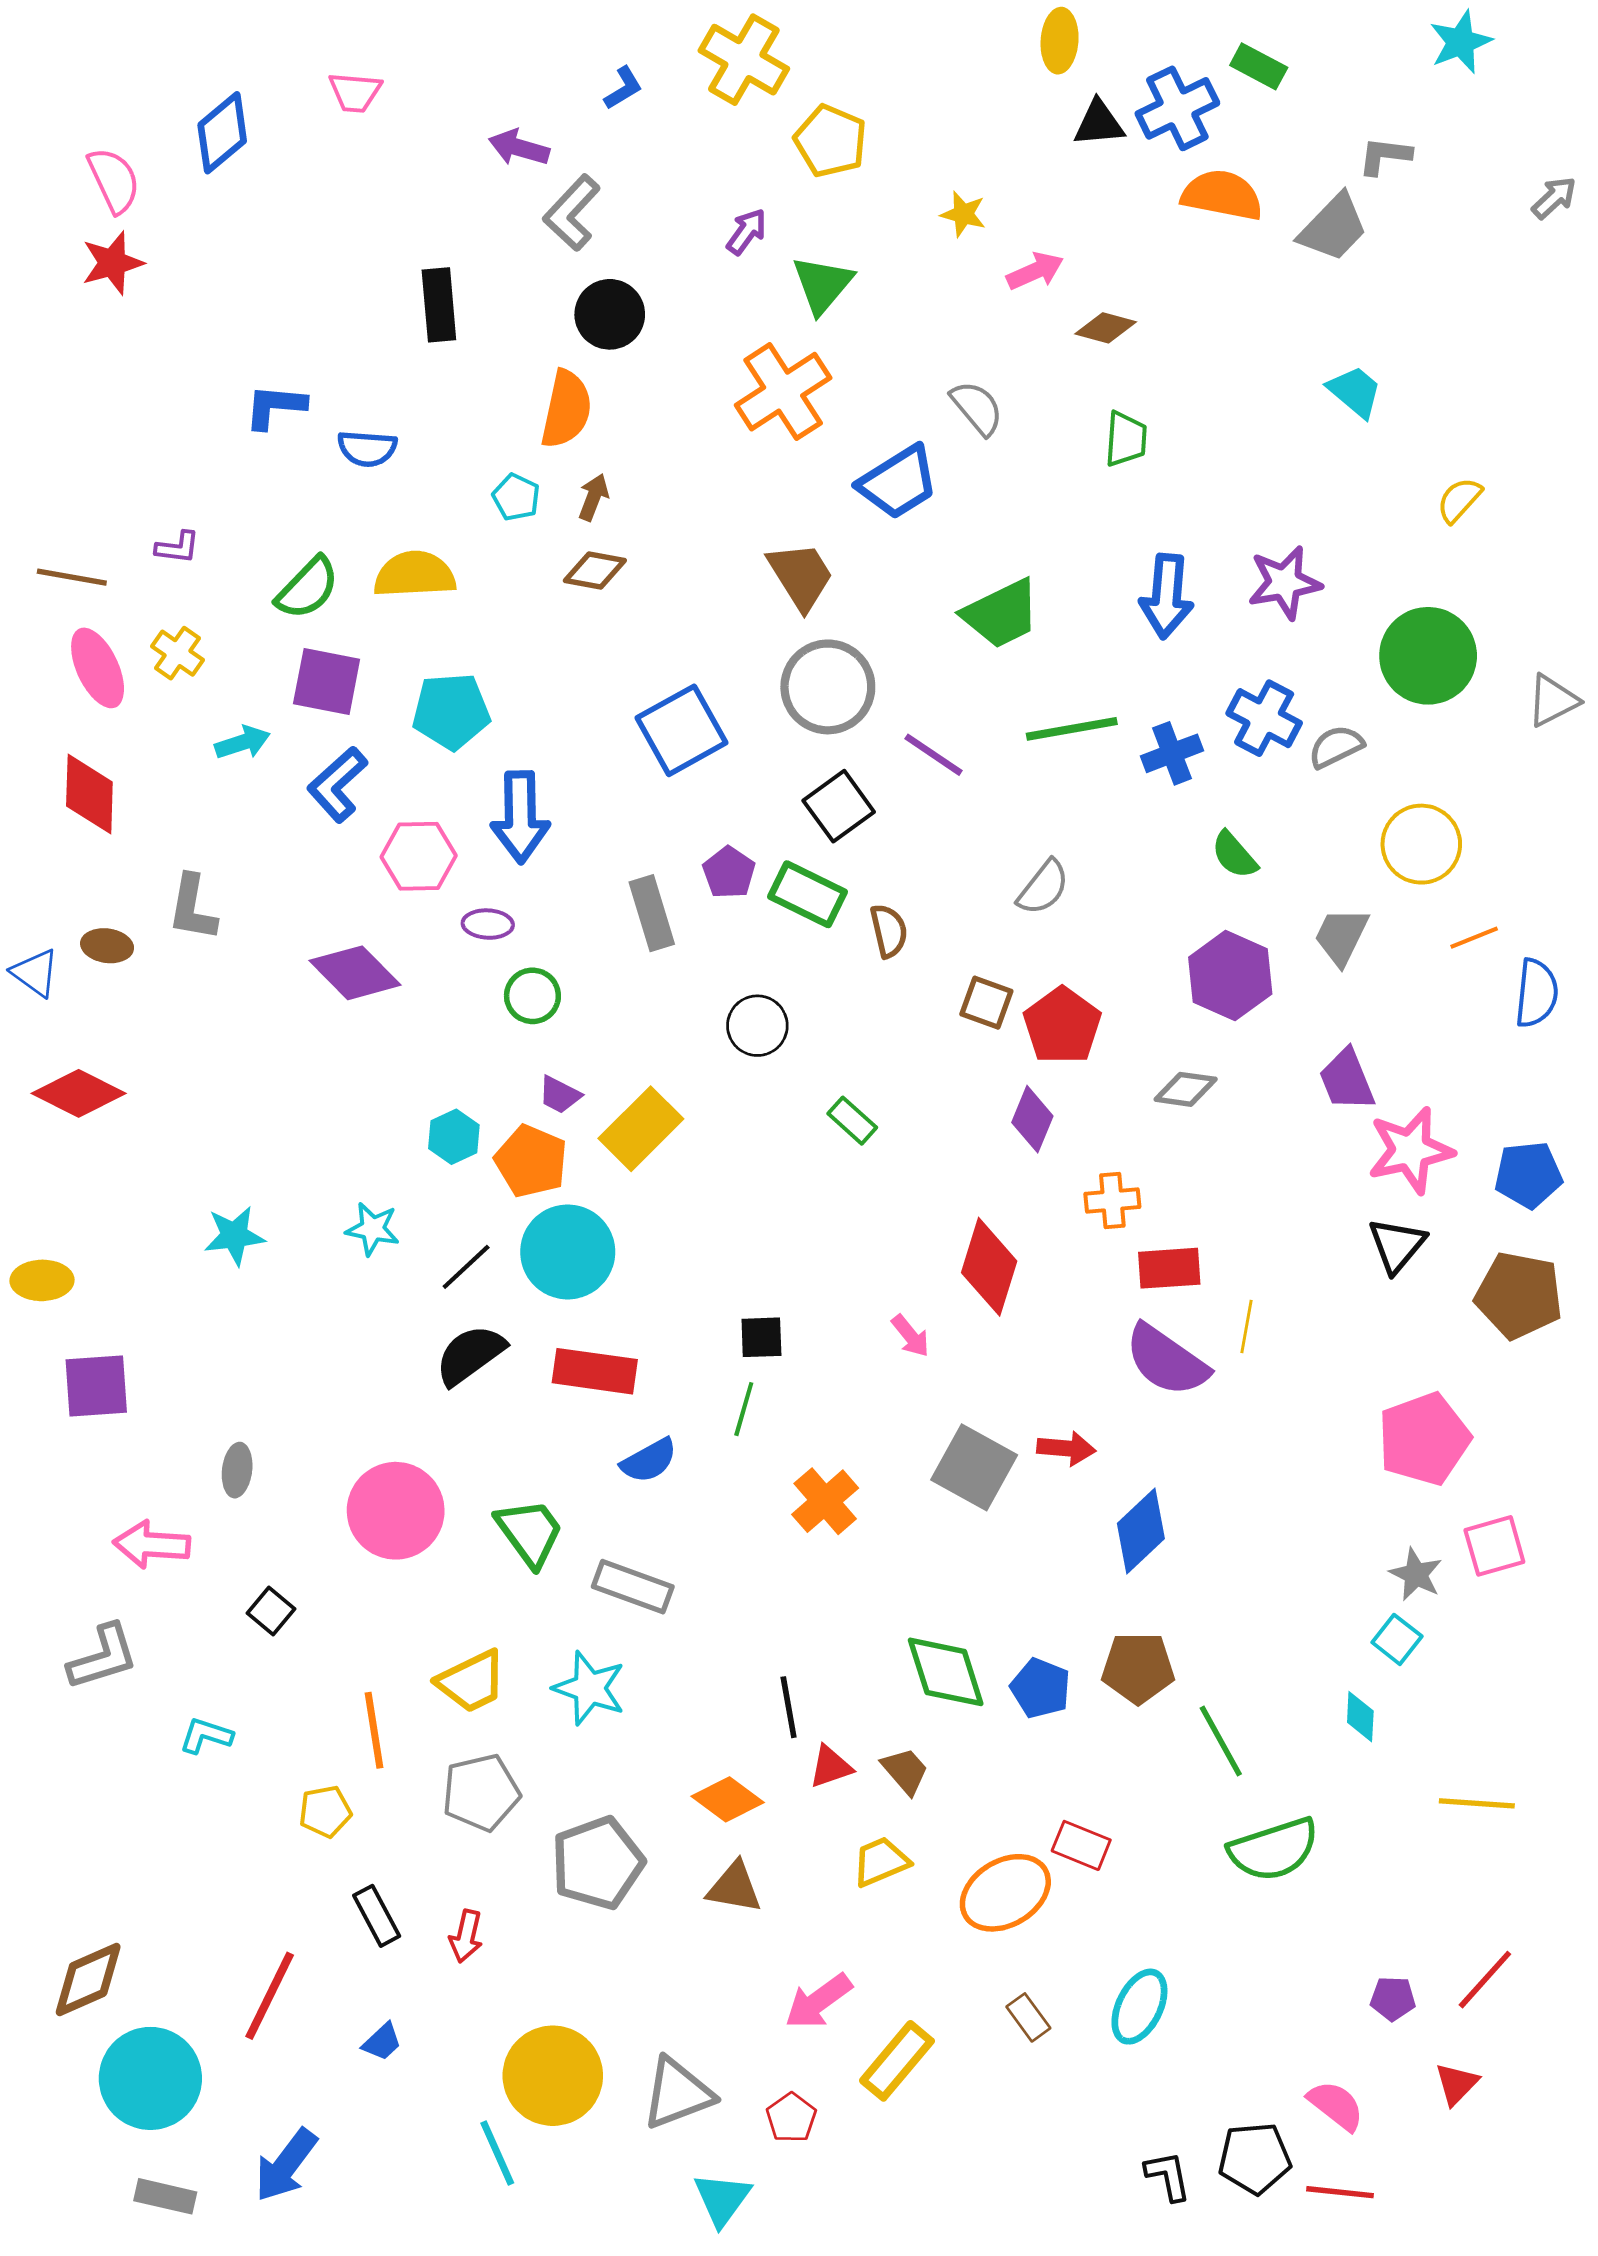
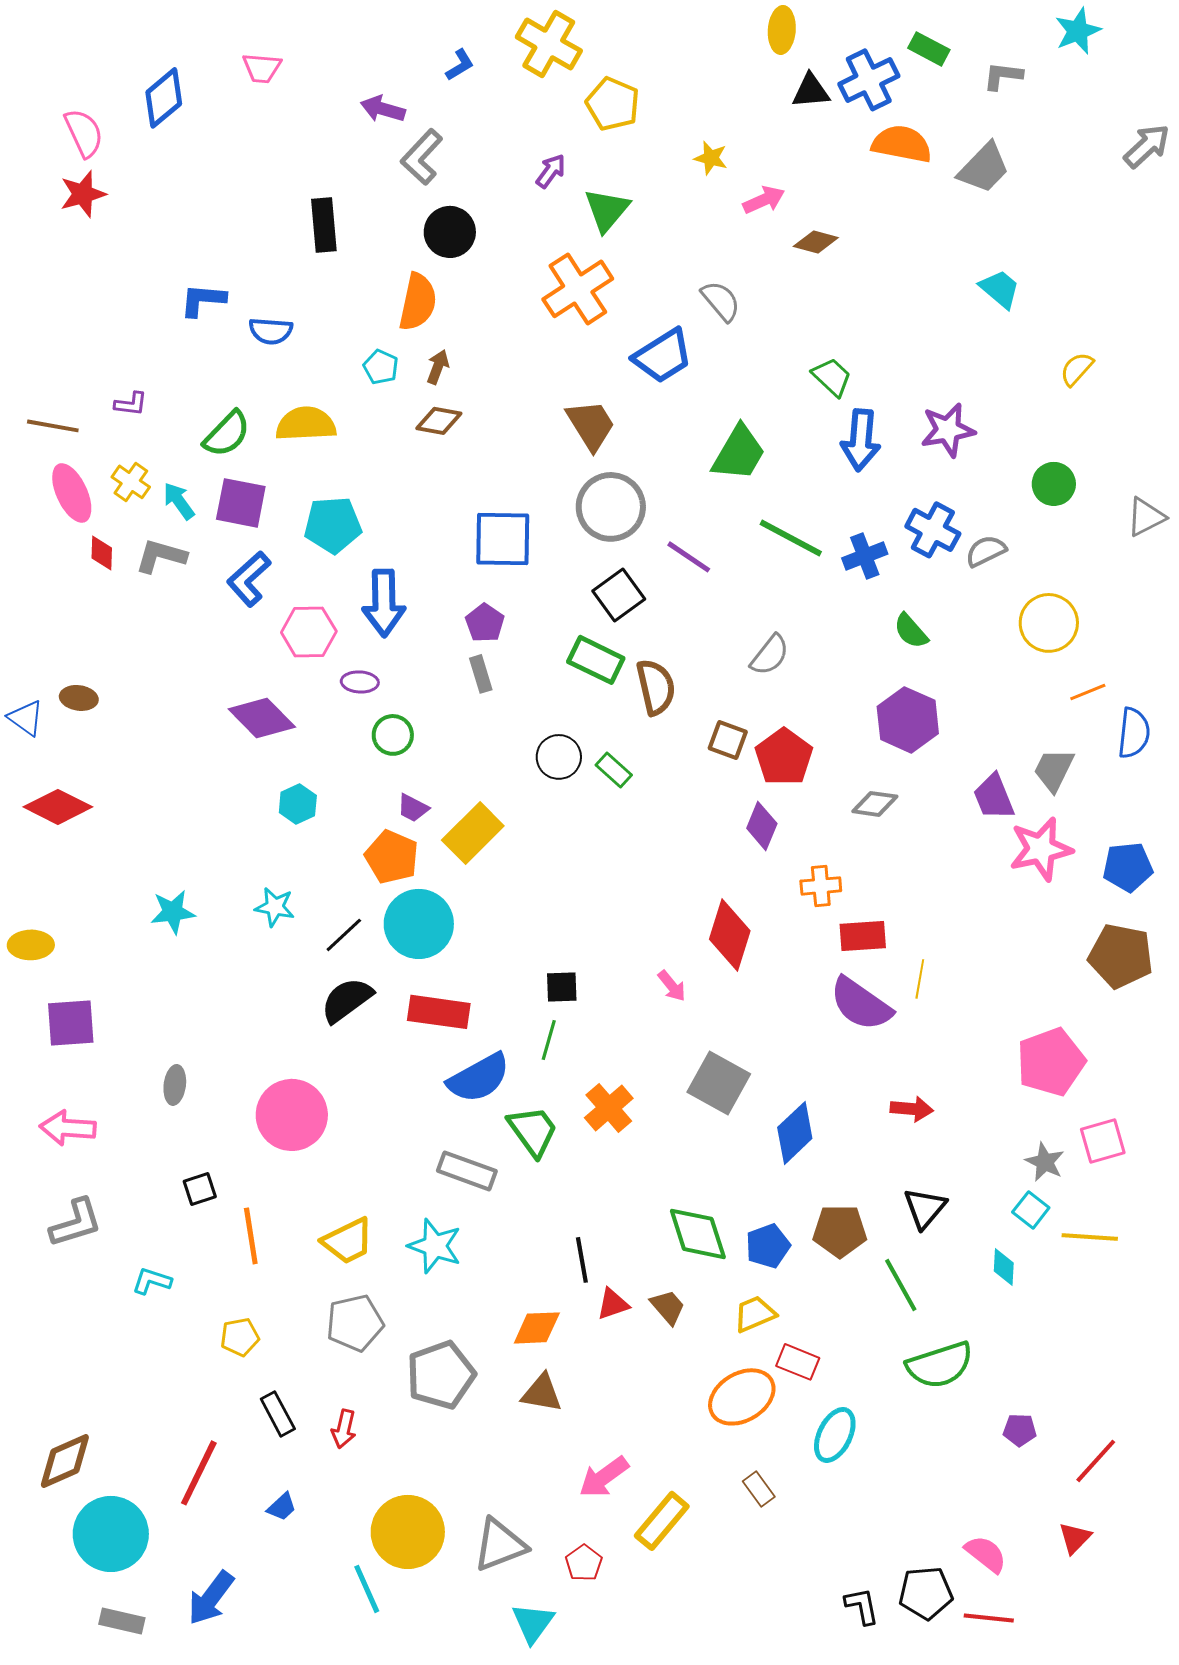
gray L-shape: (1385, 156) -> (1003, 76), moved
gray arrow: (1554, 198) -> (1147, 146), size x1.4
green trapezoid: (1126, 439) -> (832, 377), moved, turned -51
green trapezoid: (1001, 614) -> (739, 453), turned -34
green circle: (1428, 656) -> (1054, 484), size x0.6
green line: (1072, 729) -> (791, 538), turned 38
blue square: (682, 730) -> (503, 539), turned 30
cyan arrow: (243, 742) -> (179, 501), moved, turned -108
red diamond: (89, 794) -> (102, 553), moved, size x0.6
purple pentagon: (729, 873) -> (485, 623), moved
gray L-shape: (192, 908) -> (161, 556), moved, turned 96
gray rectangle: (652, 913) -> (481, 674), size x0.7
brown semicircle: (889, 931) -> (656, 687), size x1.4
gray trapezoid: (1341, 936) -> (1054, 770), moved
green rectangle: (852, 1121) -> (614, 770), moved
cyan hexagon: (454, 1137) -> (298, 804), moved
black triangle: (1397, 1245) -> (925, 1208), moved
red arrow: (1066, 1448) -> (912, 1109), moved
blue semicircle: (649, 1461) -> (479, 1078), size x1.5
blue diamond: (1141, 1531) -> (795, 1133), moved
green trapezoid: (530, 1532) -> (533, 1131), moved
pink arrow: (152, 1545) -> (68, 1128), moved
black square: (271, 1611) -> (200, 1189), turned 32
blue pentagon: (1041, 1688) -> (768, 1246), turned 30
orange line: (374, 1730) -> (251, 1236), moved
orange diamond: (728, 1799) -> (537, 1328), turned -39
yellow line: (1477, 1803) -> (1090, 1237), moved
yellow trapezoid: (881, 1862) -> (755, 1314), moved
purple pentagon: (1393, 1998) -> (1020, 1430), moved
cyan ellipse: (1139, 2007) -> (835, 1435), moved

